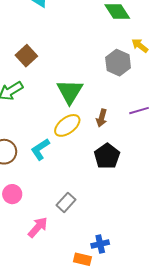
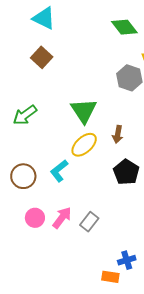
brown square: (26, 56) -> (42, 57), moved
pink arrow: (38, 227) -> (62, 218), moved

